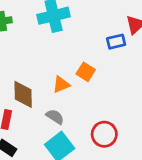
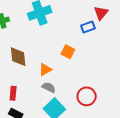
orange triangle: (61, 85) -> (45, 70), moved
brown diamond: (23, 94) -> (18, 57), moved

